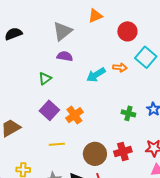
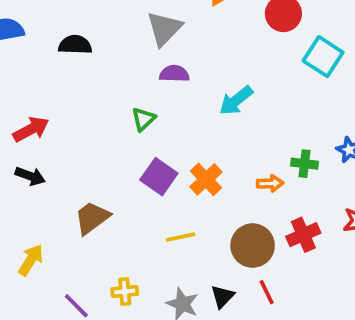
black semicircle: (13, 34) -> (75, 45), turned 30
orange arrow: (120, 68) -> (270, 183), moved

